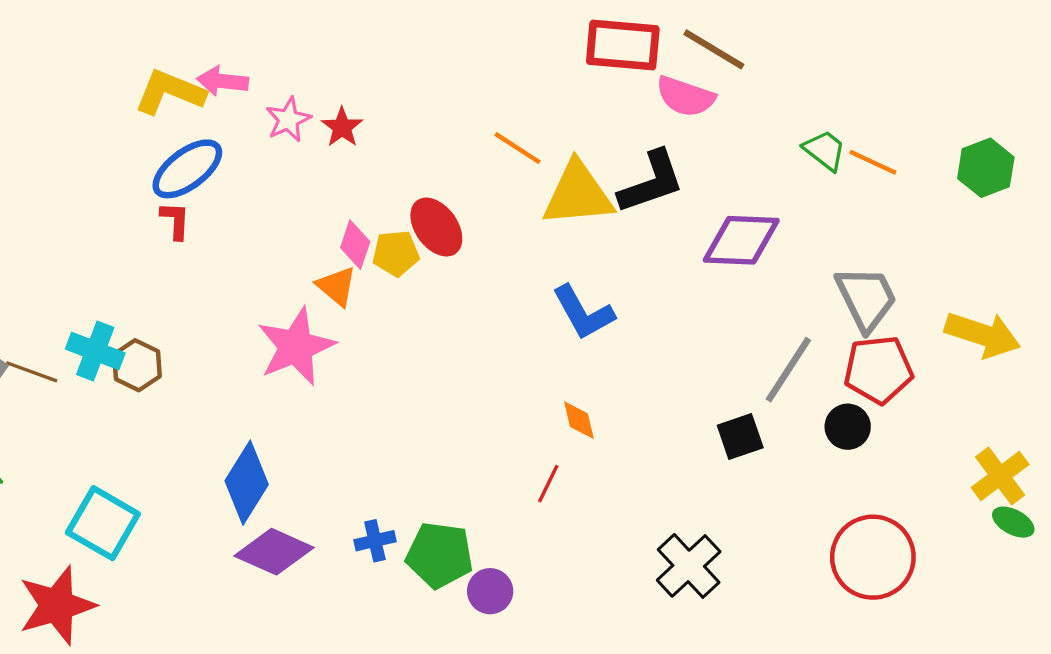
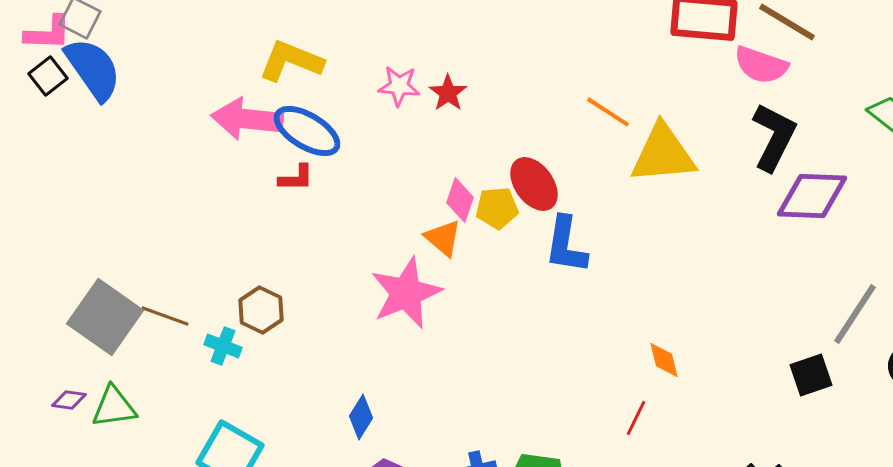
pink arrow: (222, 81) -> (247, 119), moved, size x1.5
pink star: (288, 120) -> (399, 86), turned 30
blue ellipse: (187, 169) -> (307, 131), turned 68
black L-shape: (651, 182) -> (774, 137), moved, turned -44
red L-shape: (175, 220) -> (296, 178), turned 87
blue L-shape: (583, 313) -> (566, 245), moved, turned 38
cyan cross: (95, 351) -> (223, 346), moved, size x0.7
blue diamond: (247, 483) -> (361, 417), size x0.6

